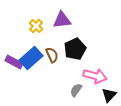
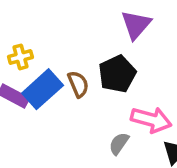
purple triangle: (62, 20) -> (136, 25), moved, turned -42
yellow cross: (36, 26) -> (20, 57), moved, turned 32

